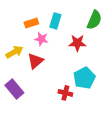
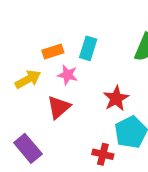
red star: (77, 43) -> (116, 98), moved, turned -30
yellow arrow: (14, 52) -> (28, 79), moved

